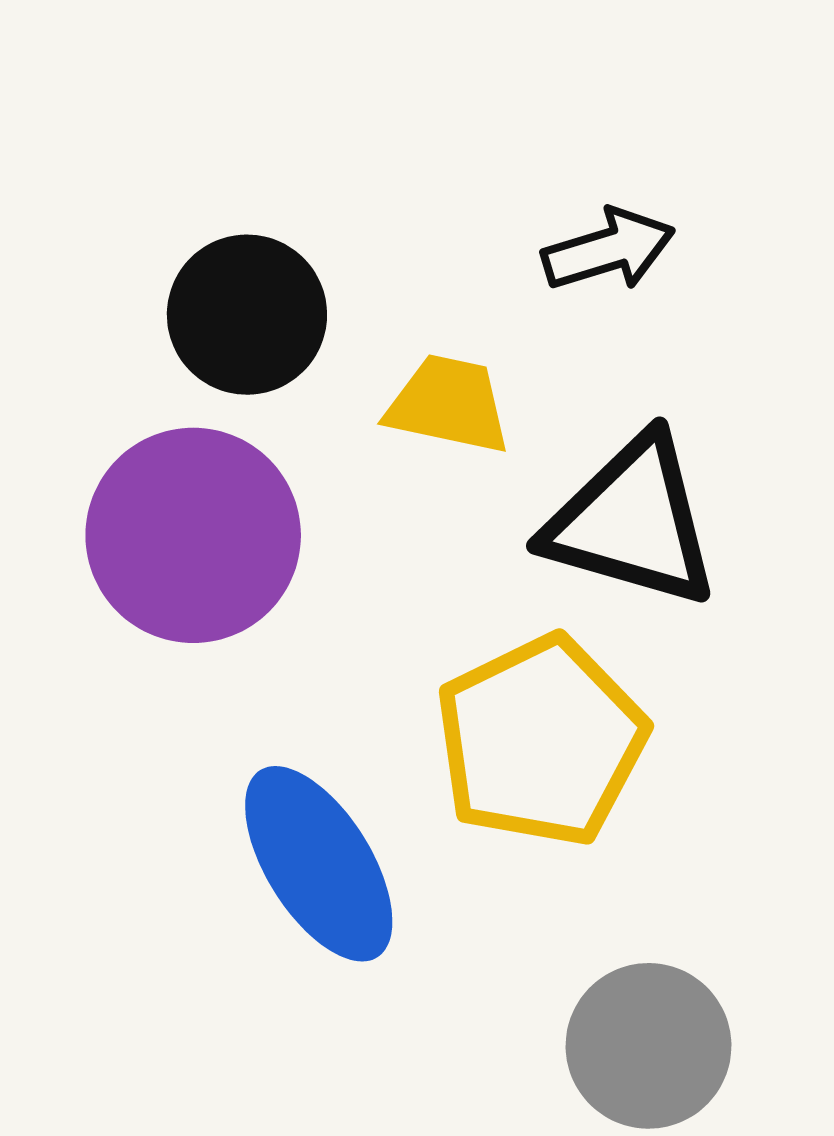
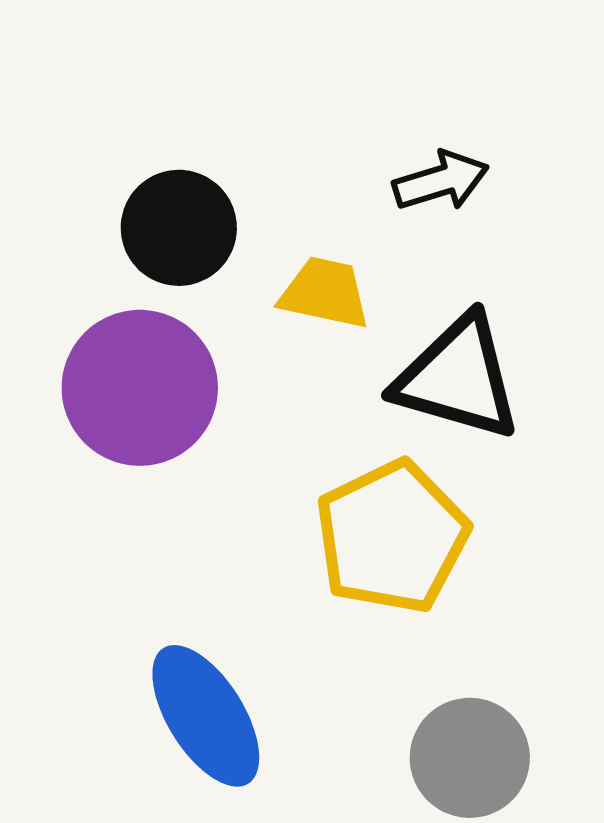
blue ellipse: (319, 864) -> (206, 716), moved

